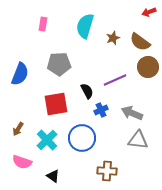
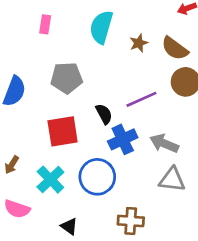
blue cross: (101, 110) -> (123, 139), size x1.5
black triangle: (53, 176) -> (69, 226), moved

